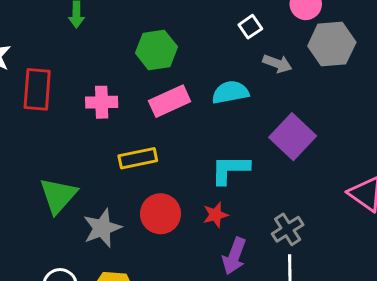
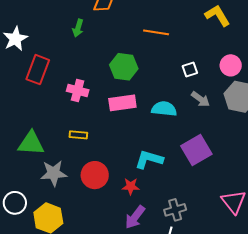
yellow rectangle: (138, 158) -> (78, 135), moved, size x0.7
green triangle: (58, 195) -> (31, 143), turned 36

